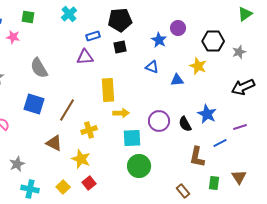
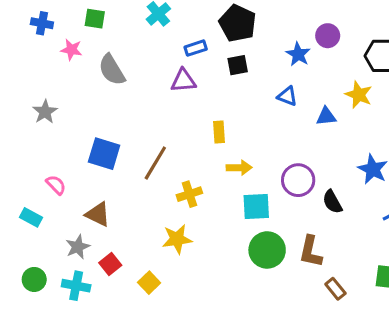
black pentagon: (120, 20) -> (238, 23), turned 30
gray semicircle: (39, 68) -> (112, 70), moved
yellow rectangle: (108, 90) -> (219, 132), size x0.6
black semicircle: (185, 124) -> (332, 202), moved
brown triangle: (54, 143) -> (98, 214), moved
brown L-shape: (197, 157) -> (311, 252), moved
yellow star: (81, 159) -> (177, 239), turned -30
red square: (89, 183) -> (110, 264), moved
cyan cross: (30, 189) -> (76, 286), moved

